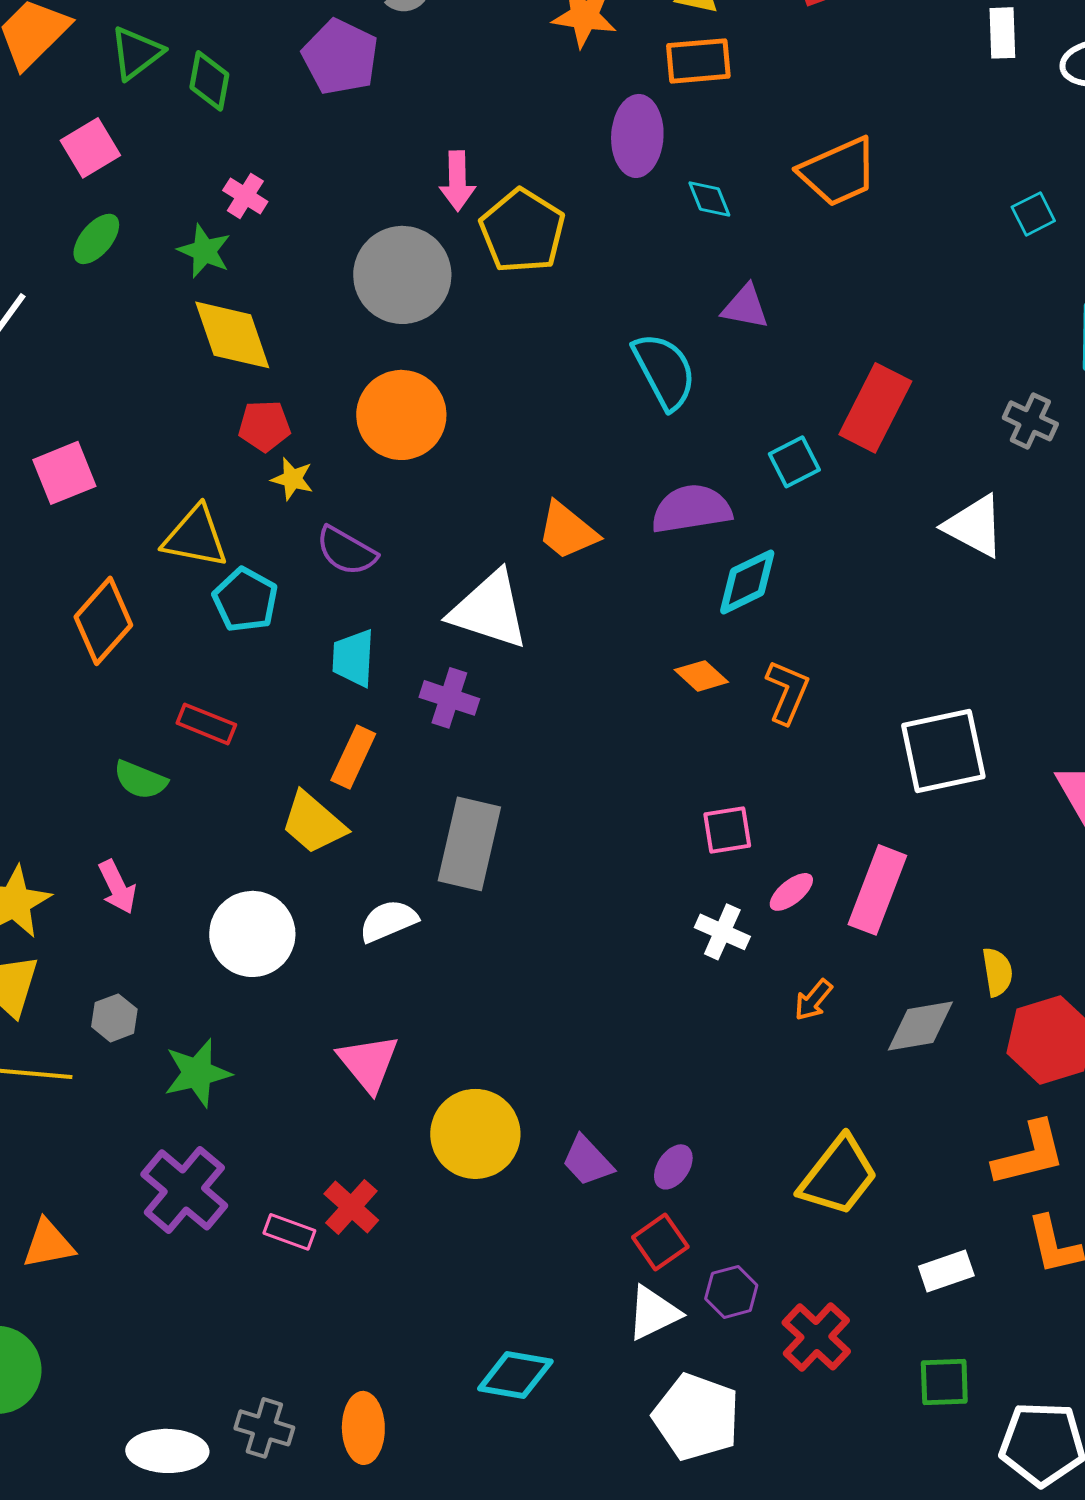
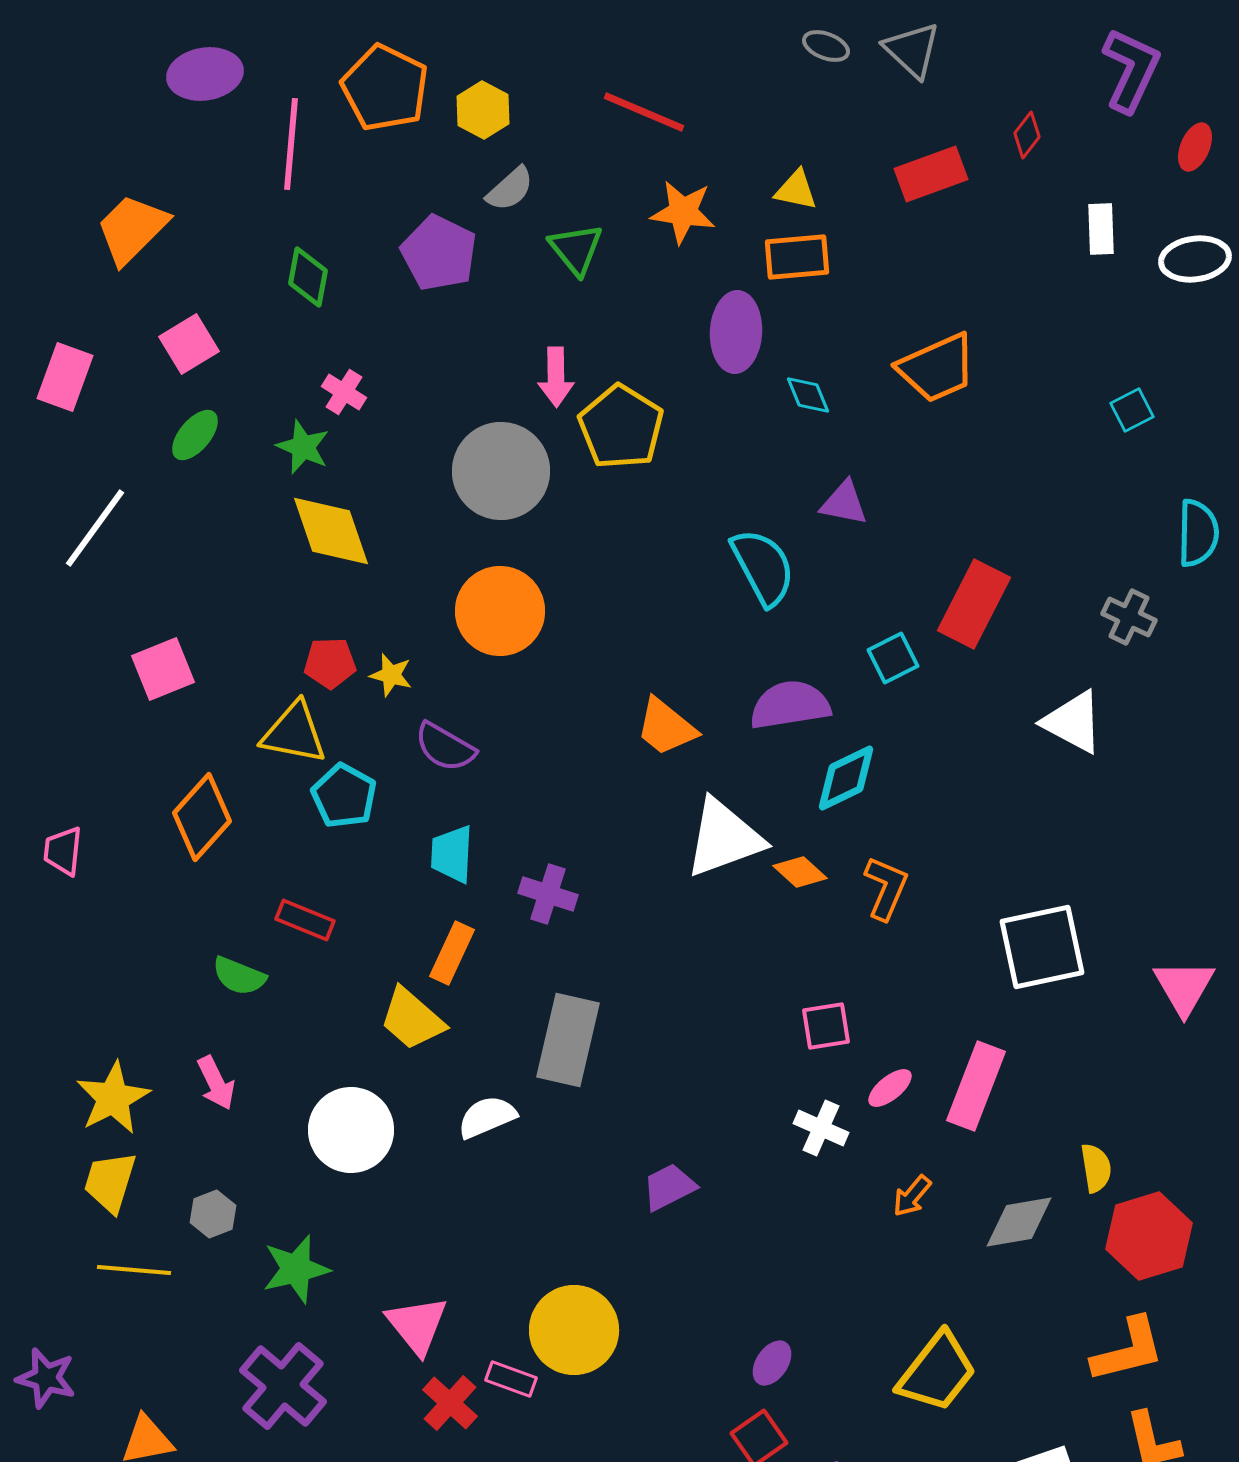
green triangle: (136, 53) -> (576, 249), moved, turned -32
red pentagon: (264, 426) -> (330, 663), moved
white triangle: (489, 610) -> (724, 838), moved, turned -38
pink triangle: (368, 1063) -> (417, 1325), moved
purple trapezoid: (587, 1161) -> (669, 1187), moved, turned 106
pink rectangle: (289, 1232) -> (511, 1379), moved

